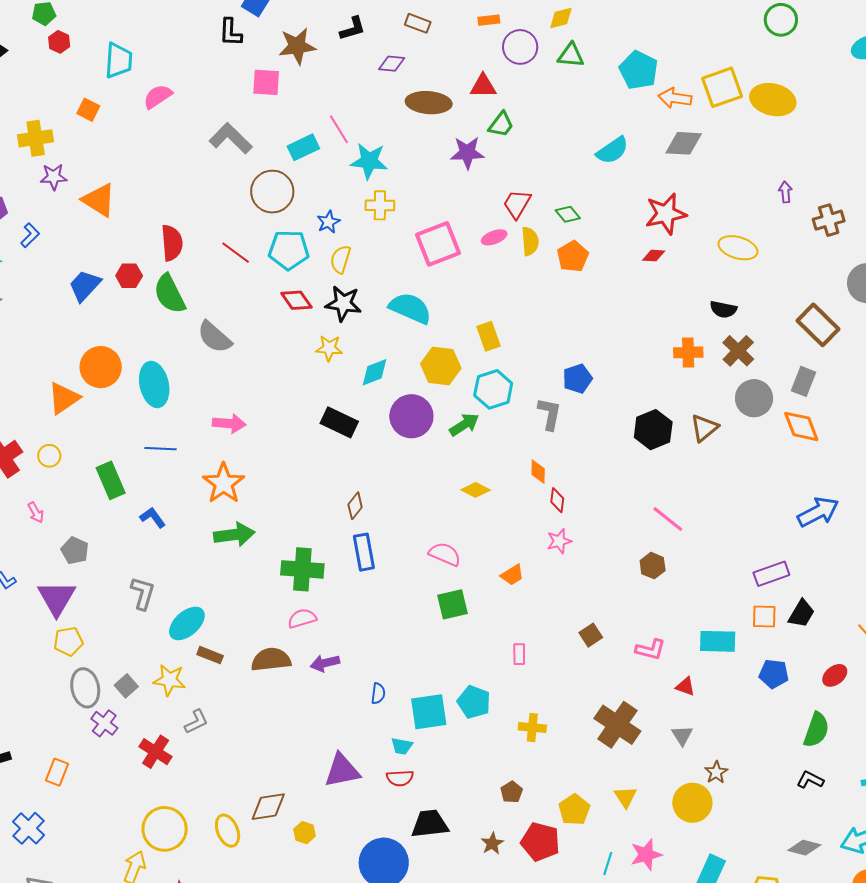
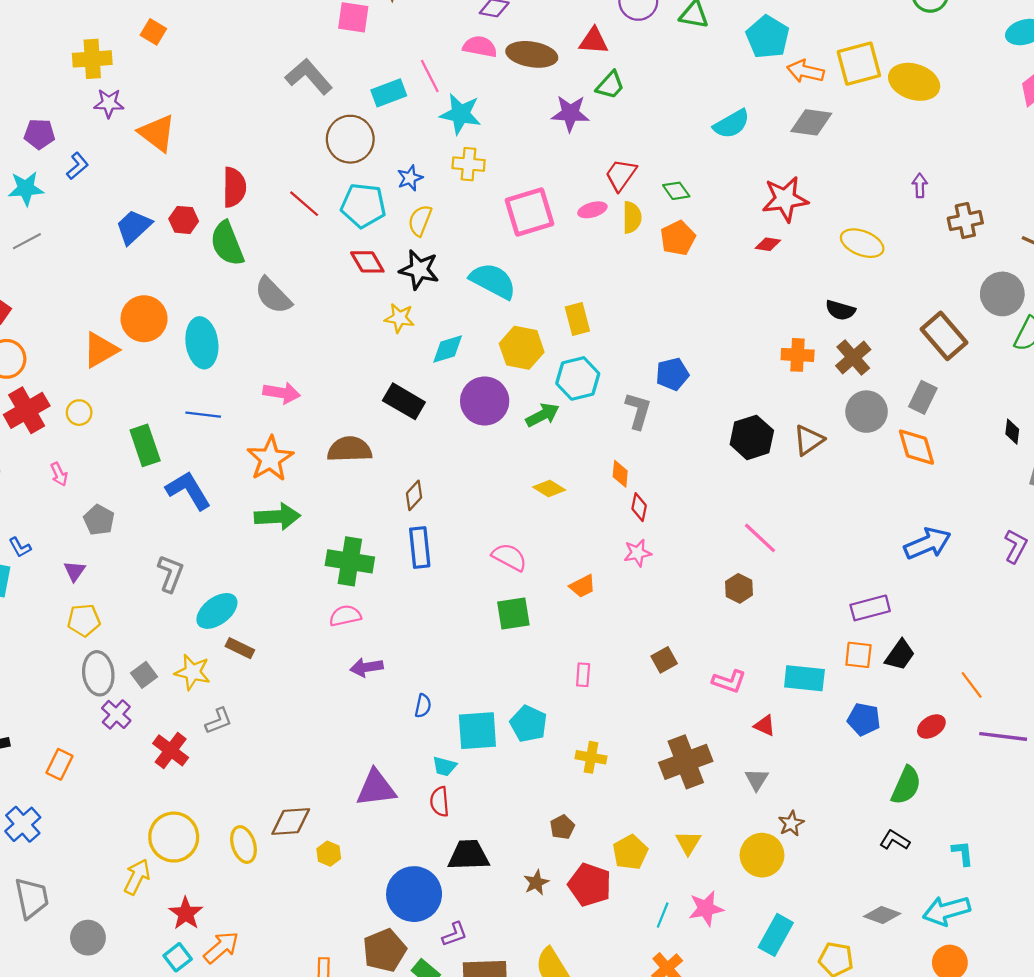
pink semicircle: (158, 96) -> (480, 47), moved, turned 40
blue L-shape: (153, 518) -> (188, 490), size x1.6
purple triangle: (57, 598) -> (74, 571), size x0.5
brown semicircle: (271, 660) -> (350, 449), moved
brown cross: (617, 725) -> (686, 762), turned 30
red semicircle: (400, 778) -> (440, 802), turned 84

